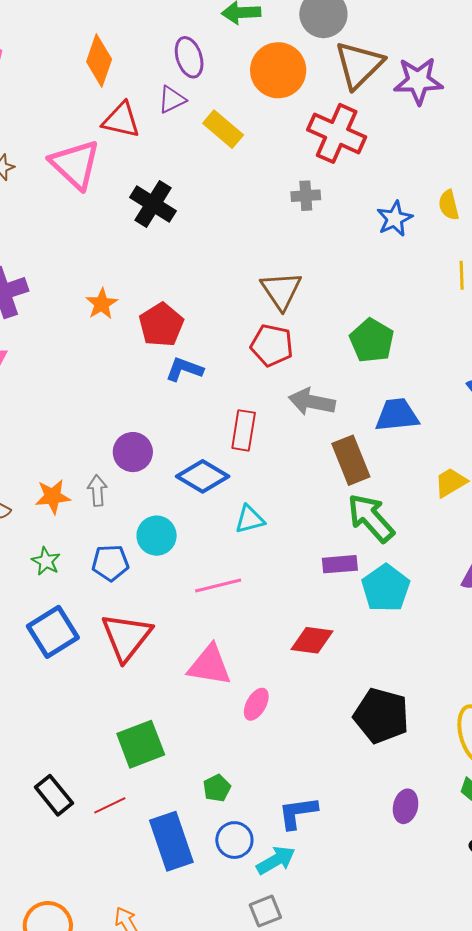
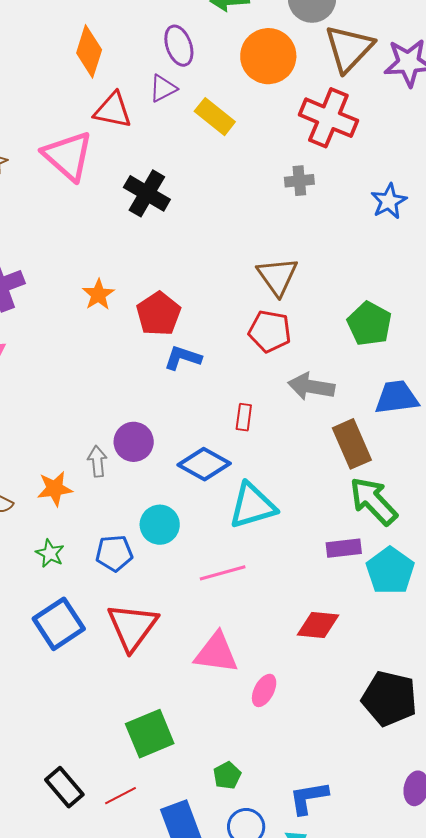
red rectangle: (244, 430) -> (244, 417), size x0.7
gray arrow: (97, 491) -> (97, 461), moved
cyan triangle: (250, 519) -> (252, 506), size x1.6

